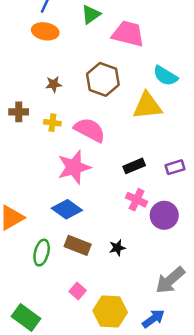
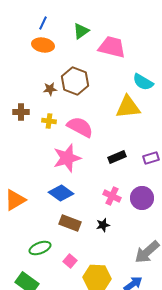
brown hexagon: (103, 79) -> (75, 81), moved
pink cross: (137, 200) -> (112, 196), moved
green ellipse: (42, 253) -> (40, 248), moved, turned 55

